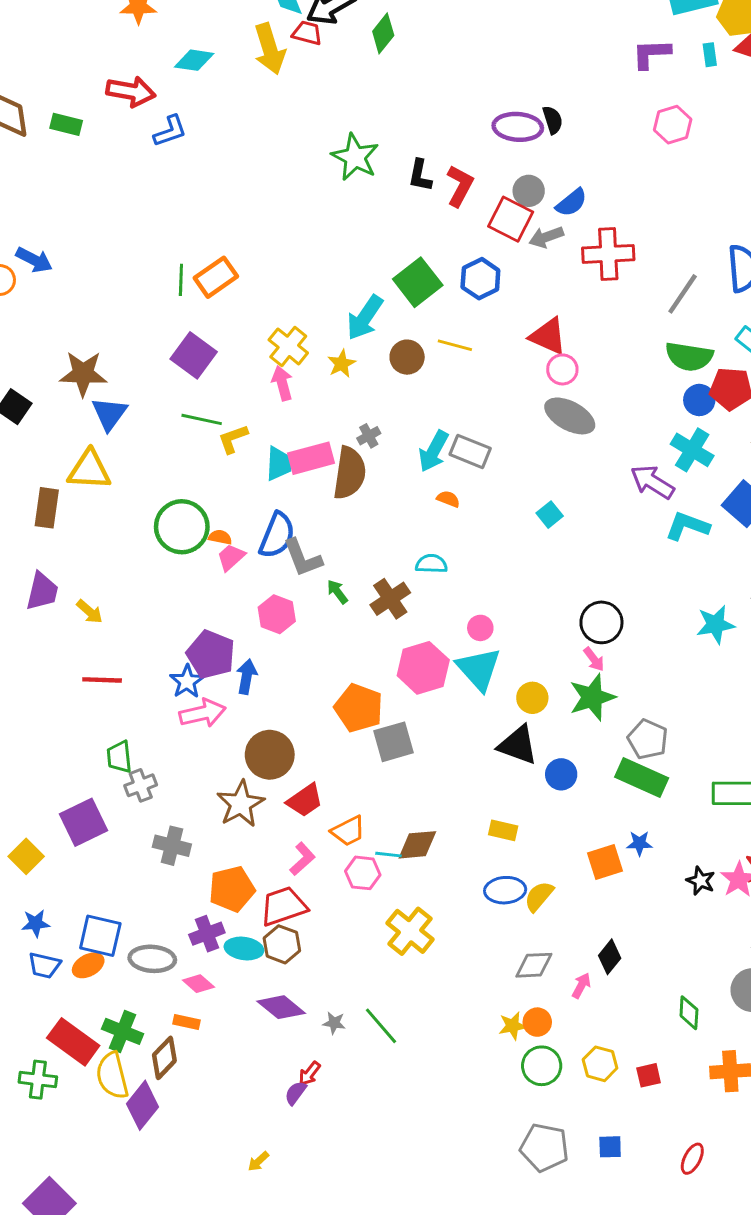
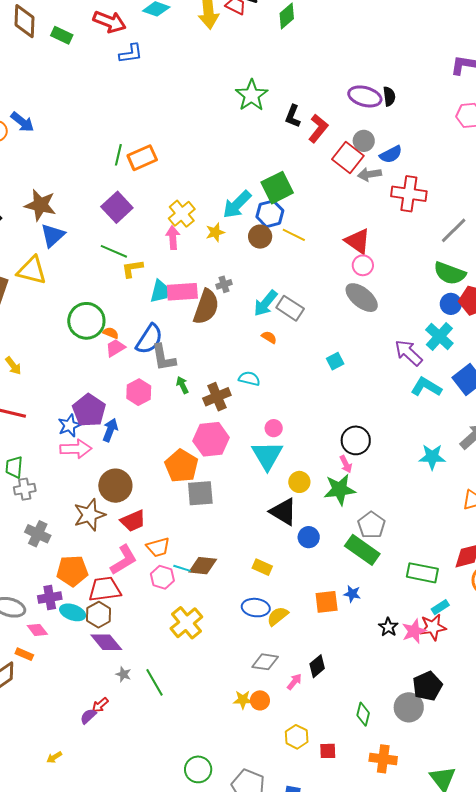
blue hexagon: (480, 279) -> (270, 214), moved
pink hexagon: (423, 668) -> (211, 439), moved
pink L-shape: (302, 859) -> (124, 560), size x1.4
purple diamond: (281, 1007) -> (106, 642), moved
green circle: (542, 1066) -> (198, 769), moved

